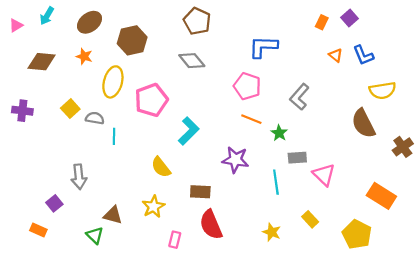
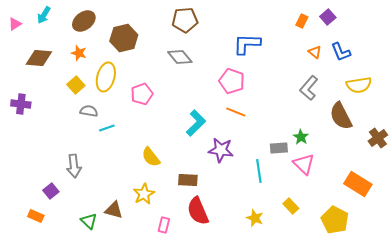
brown pentagon: (197, 21) -> (185, 20), turned -30
gray L-shape: (299, 97) -> (309, 88), moved
pink pentagon: (151, 100) -> (142, 94), size x0.7
yellow square: (70, 109) -> (76, 85), moved
cyan L-shape: (189, 131) -> (196, 123), moved
green star: (279, 133) -> (301, 137), moved
cyan line: (114, 136) -> (107, 128), turned 70
brown triangle: (113, 215) -> (114, 210), moved

